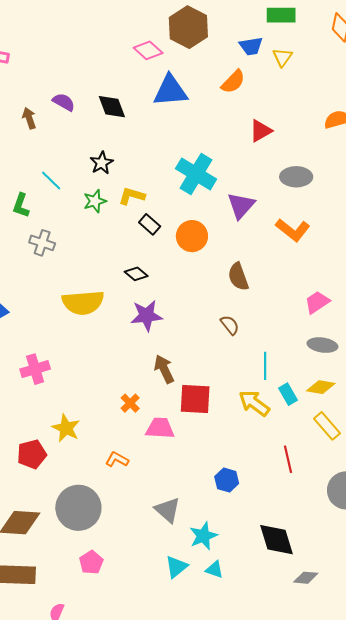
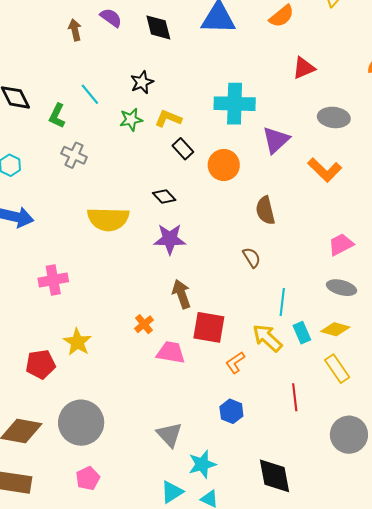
cyan cross: (196, 174) -> (235, 104), turned -36
orange L-shape: (117, 460) -> (235, 363), moved, turned -70

